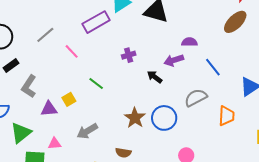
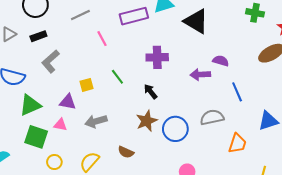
purple cross: (129, 55) -> (157, 57), size x1.5
black arrow: (155, 77) -> (151, 92), moved
purple triangle: (49, 109) -> (68, 102), moved

